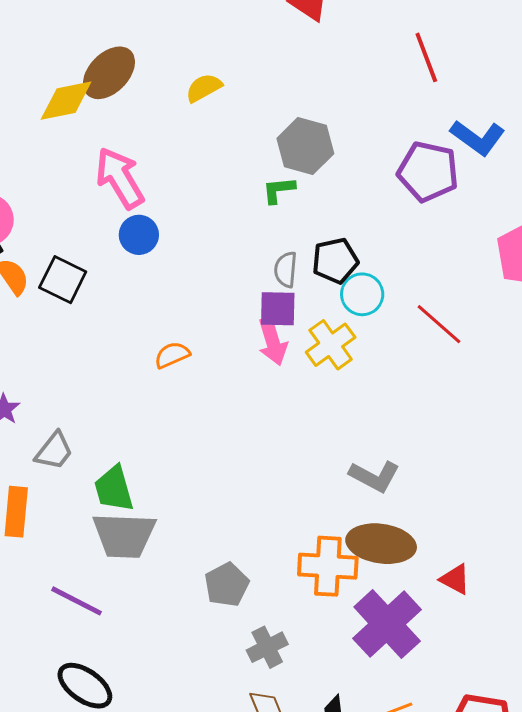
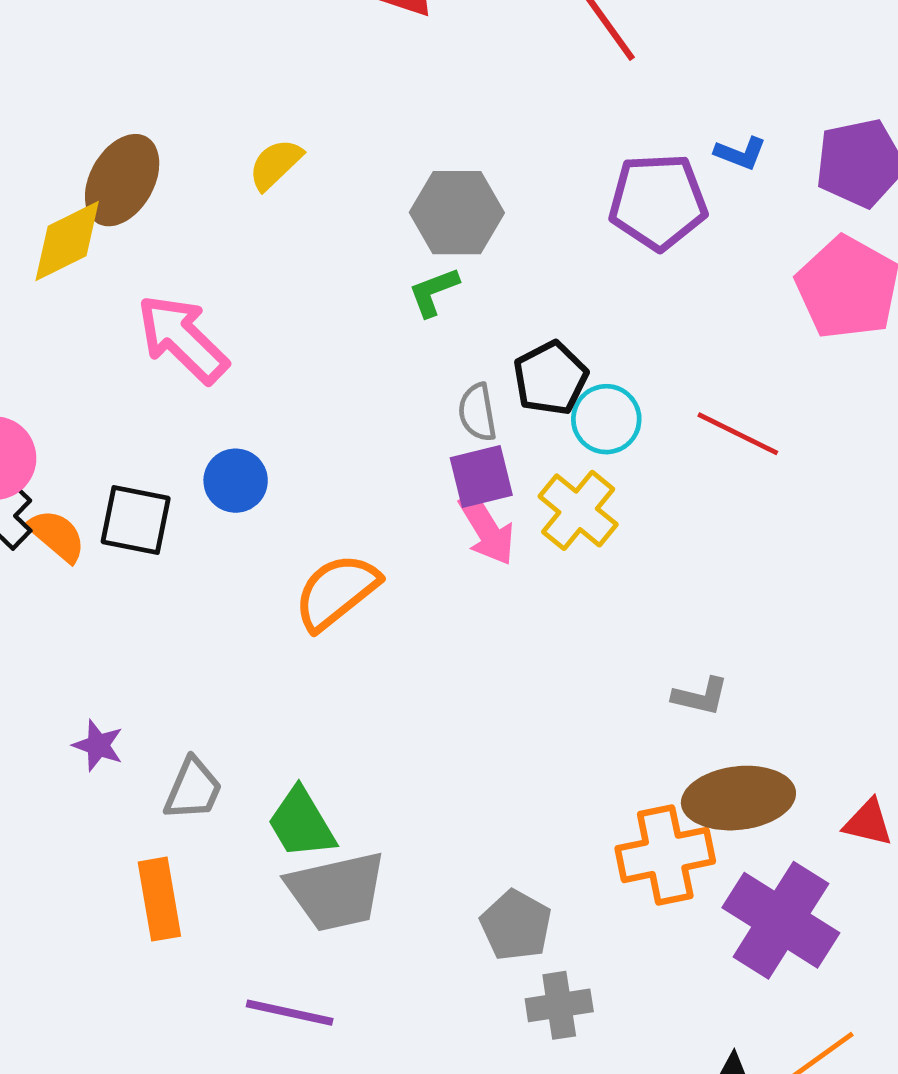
blue L-shape: (478, 138) -> (740, 153), moved, size x0.6
blue circle: (139, 235) -> (236, 481), moved
orange semicircle: (172, 355) -> (336, 592), size x1.6
gray L-shape: (374, 476) -> (700, 696), size x0.7
gray cross: (267, 647) -> (559, 1005), moved, turned 33

